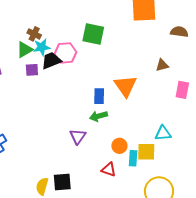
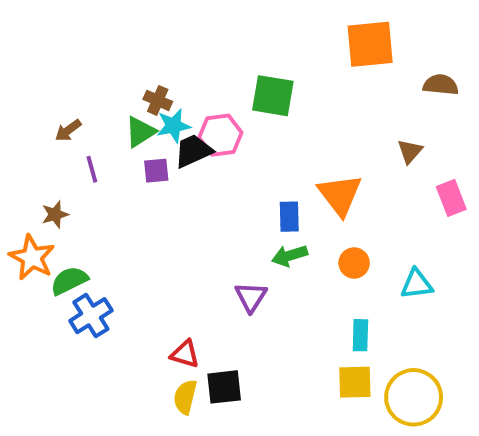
brown triangle: (162, 65) -> (410, 151), turned -32
pink rectangle: (182, 90) -> (451, 198), turned -30
orange circle: (119, 146) -> (354, 263), moved
yellow square: (146, 152) -> (355, 382), moved
red triangle: (109, 169) -> (185, 354), moved

